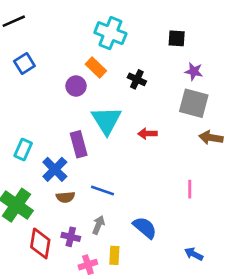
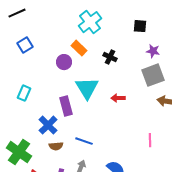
cyan cross: (110, 33) -> (90, 22), turned 30
gray square: (194, 103) -> (153, 75), turned -35
cyan rectangle: (23, 150) -> (24, 93), moved

